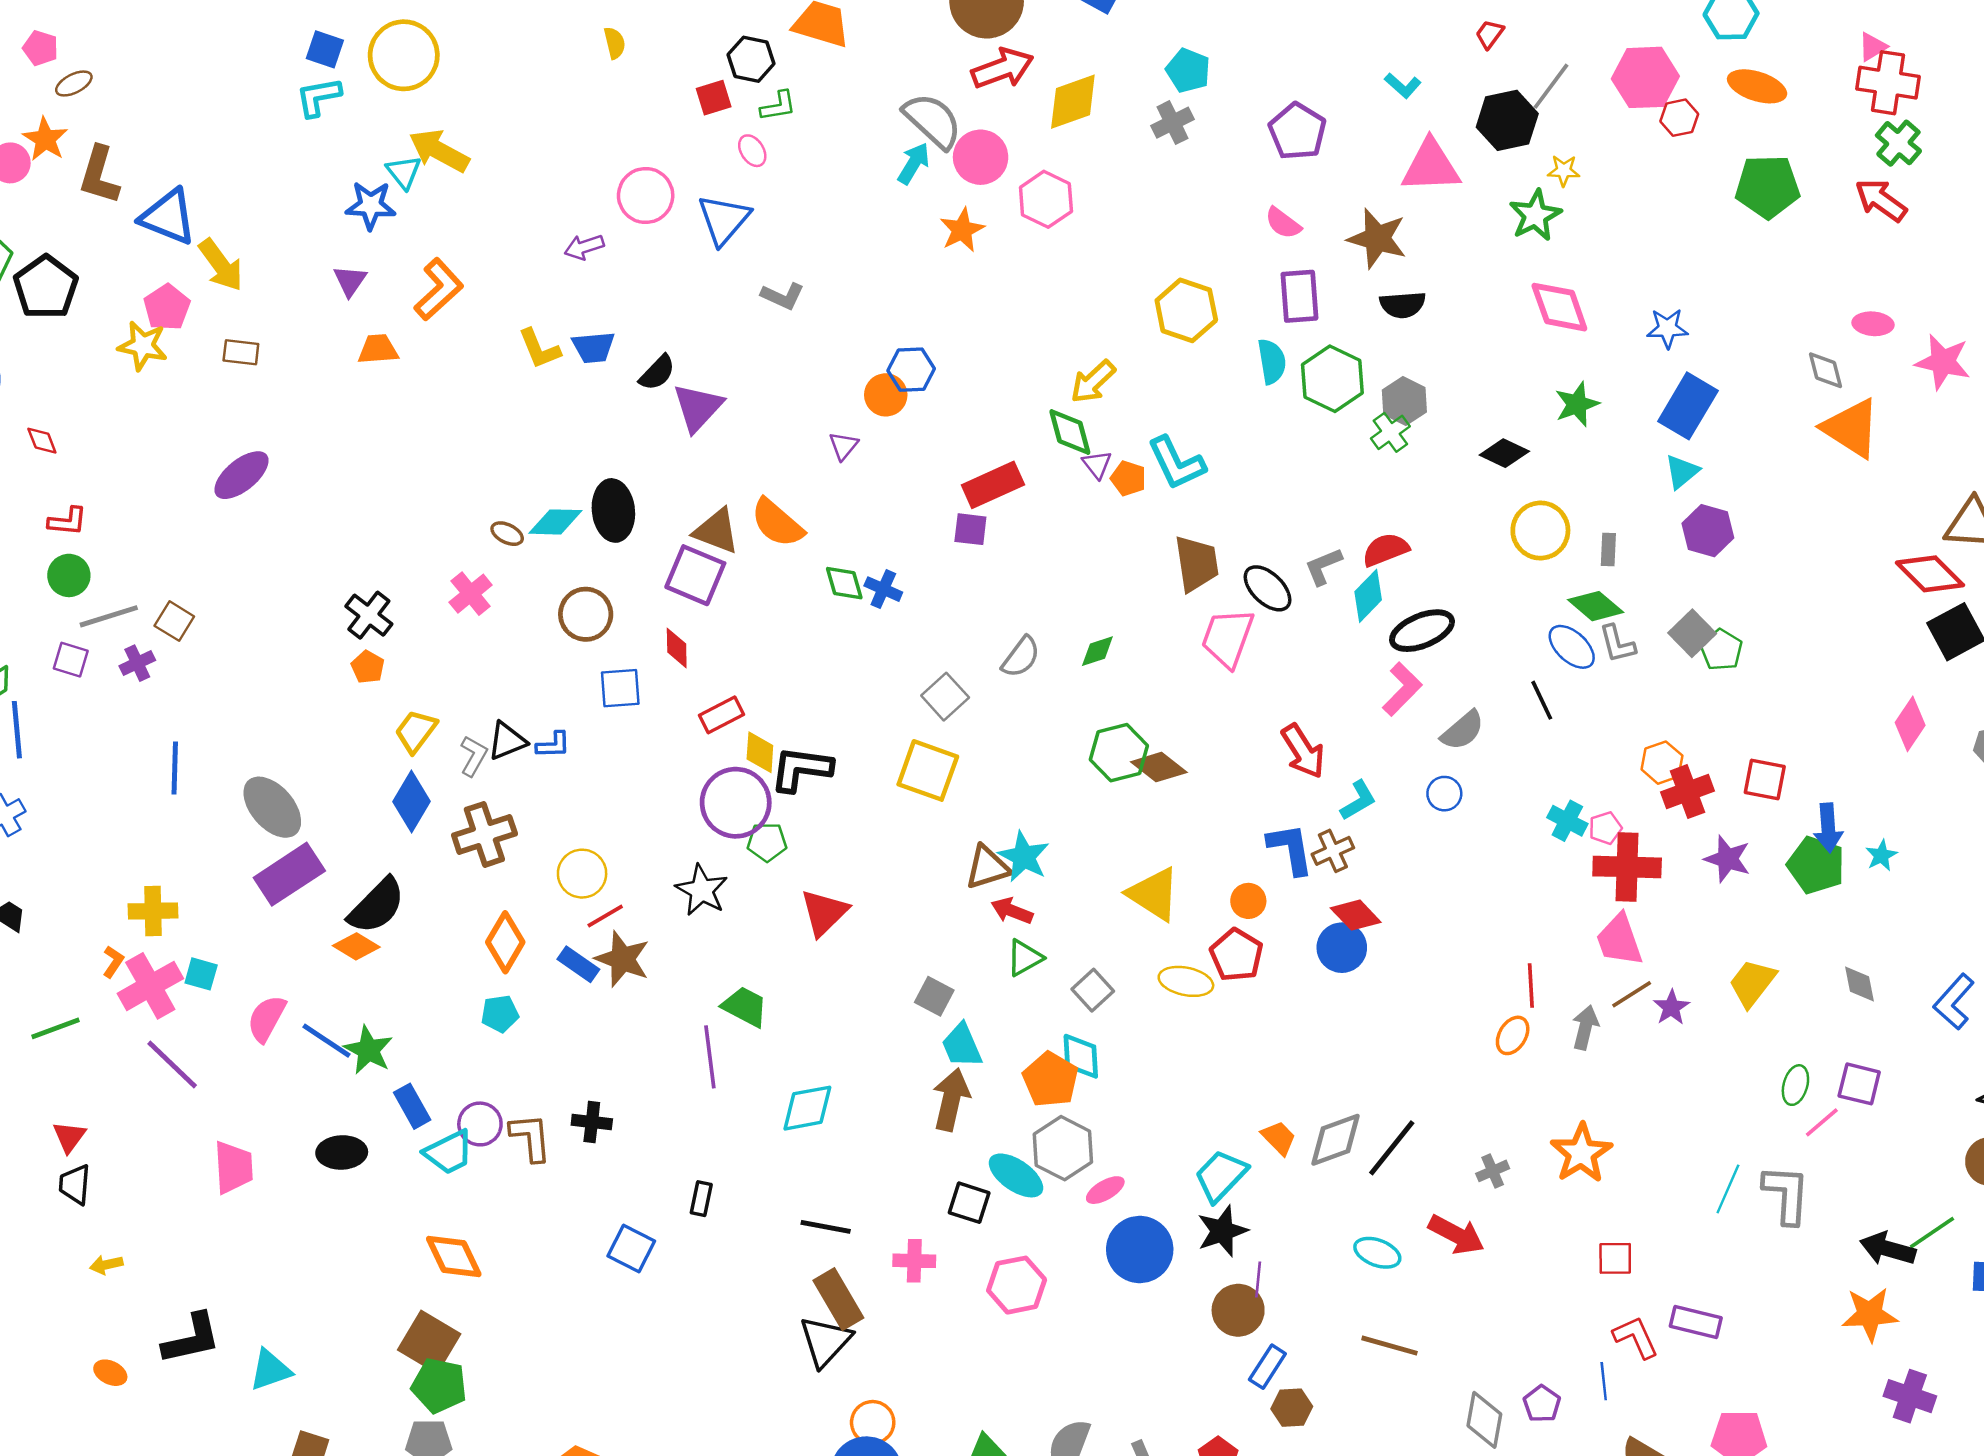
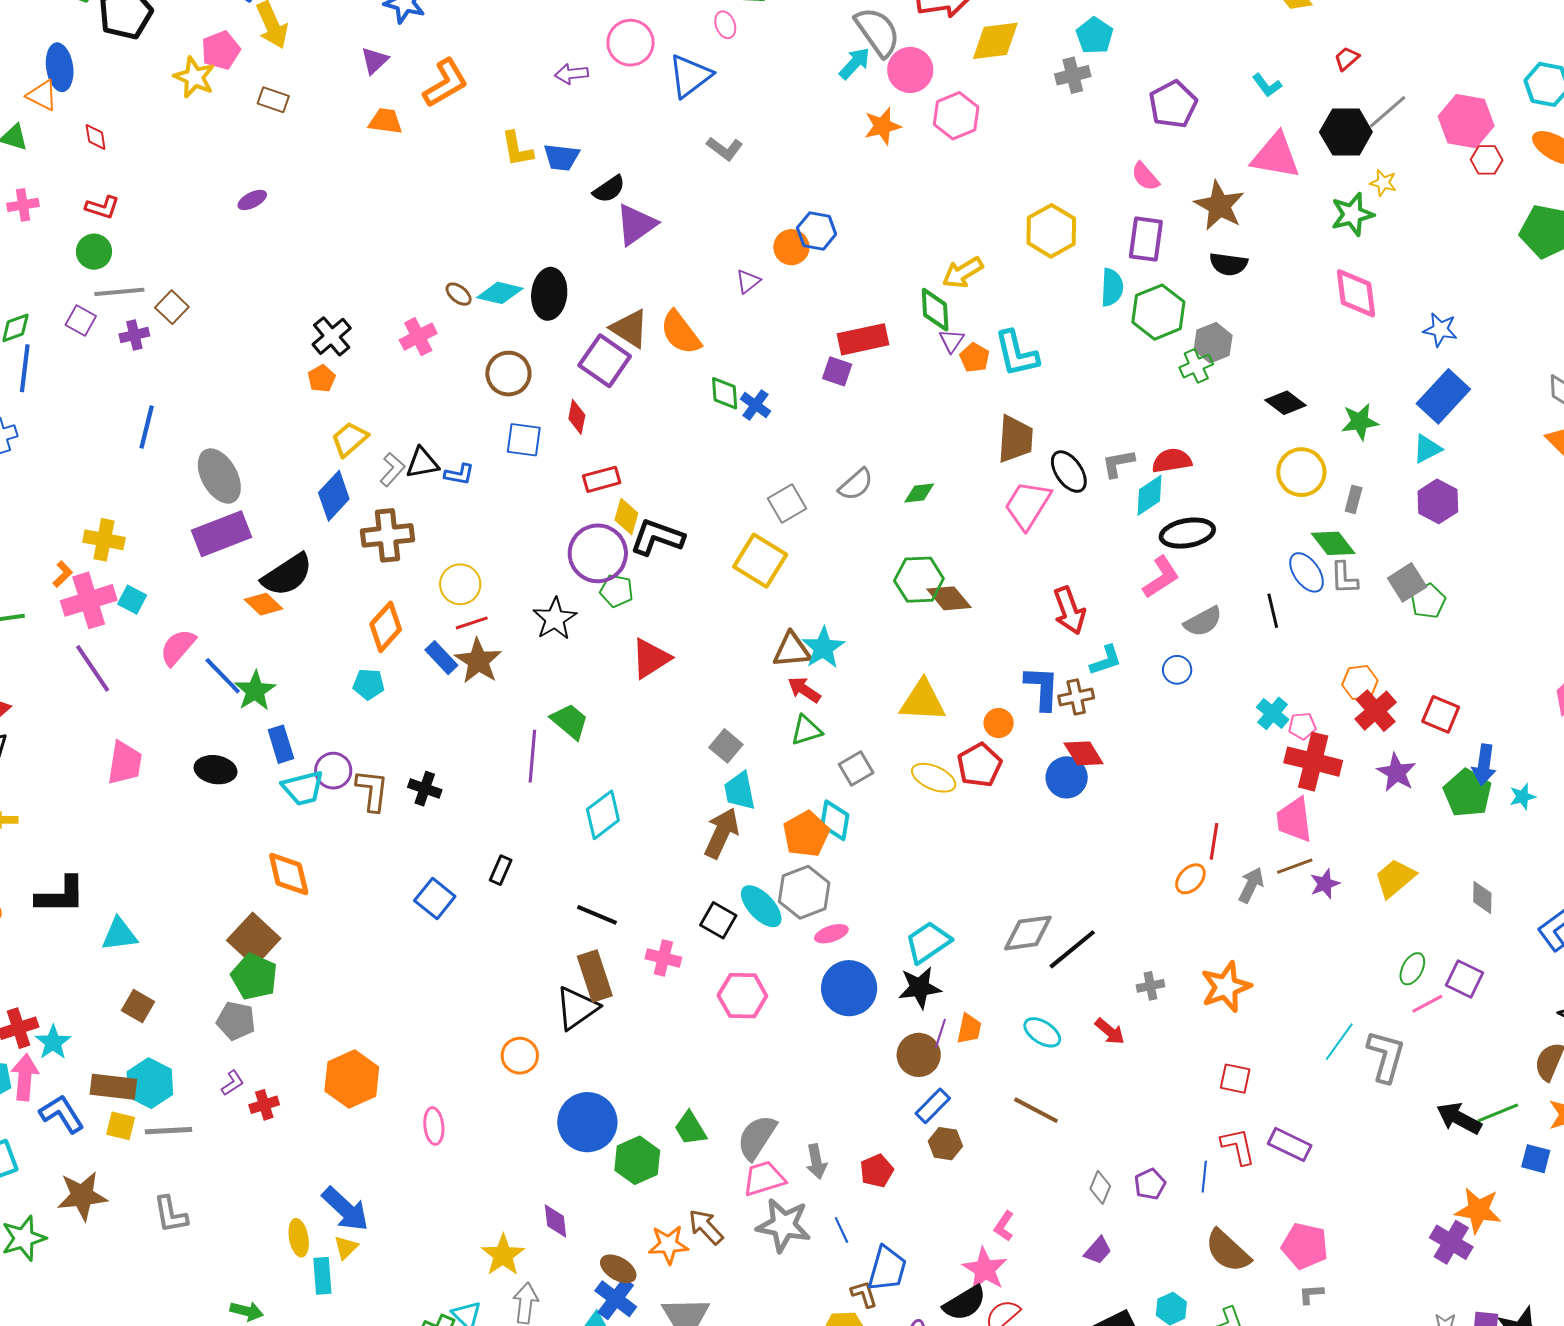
green star: (1577, 404) -> (1360, 422), moved
purple ellipse: (241, 475) -> (252, 200), size x0.6
red cross: (1688, 792) -> (1376, 711), turned -33
yellow triangle: (1154, 894) -> (923, 701), turned -42
cyan diamond: (807, 1108) -> (603, 815), turned -39
orange trapezoid: (1279, 1138) -> (969, 1029), moved, turned 44
red arrow: (1456, 1235) -> (1110, 1031), size x0.7
orange star: (1870, 1314) -> (1478, 1210), moved
gray diamond: (1484, 1420) -> (1100, 1187), size x0.7
orange circle: (873, 1422) -> (520, 1056), moved

